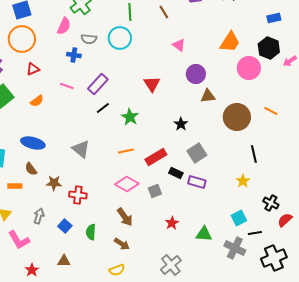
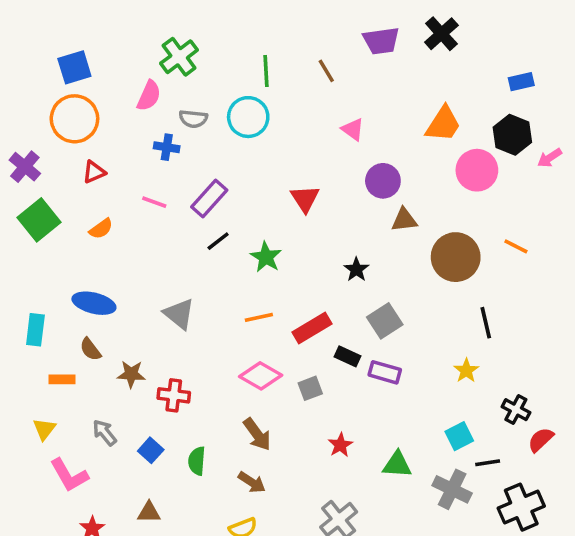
gray arrow: (39, 216) -> (105, 433), turned -56

